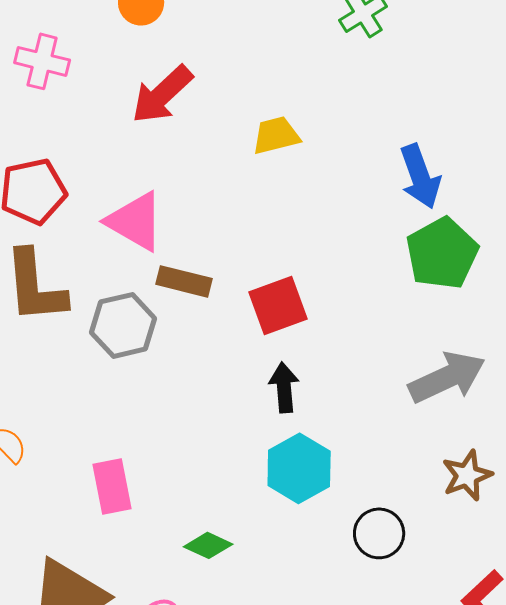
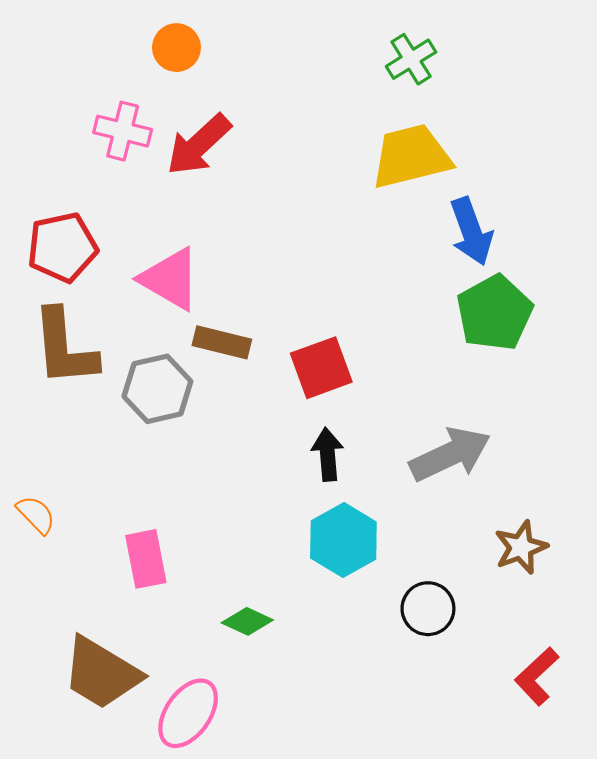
pink cross: (42, 61) -> (123, 131), moved
yellow trapezoid: (276, 135) -> (411, 156), moved, size x1.6
gray arrow: (447, 377) -> (450, 454), moved

